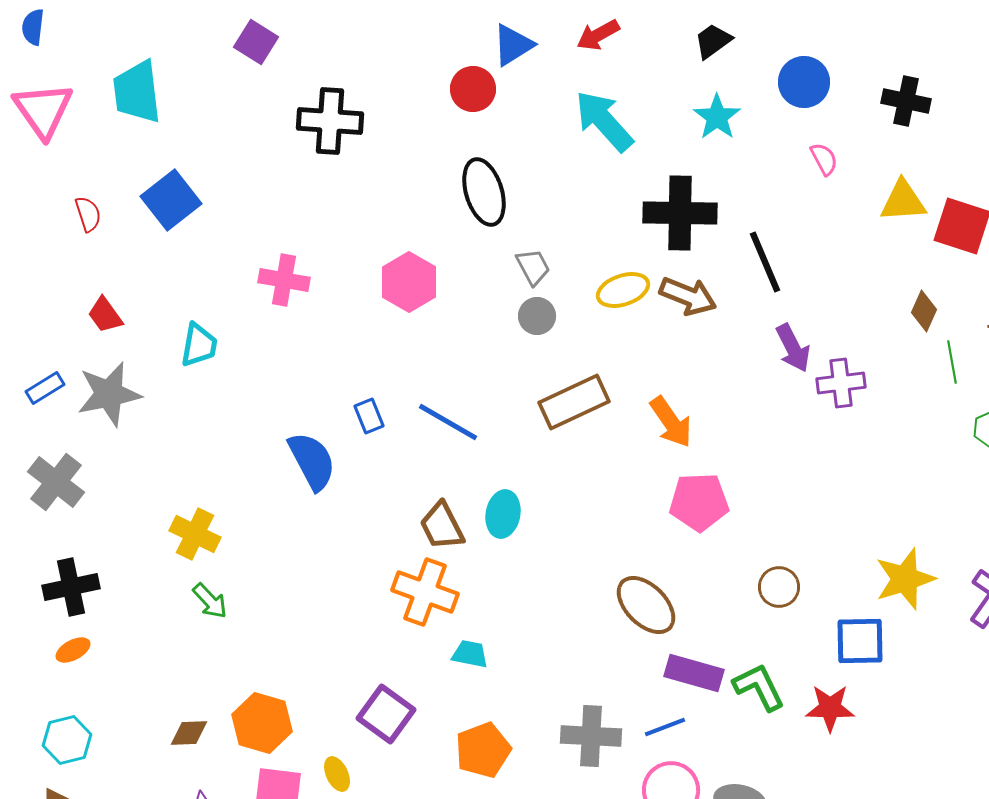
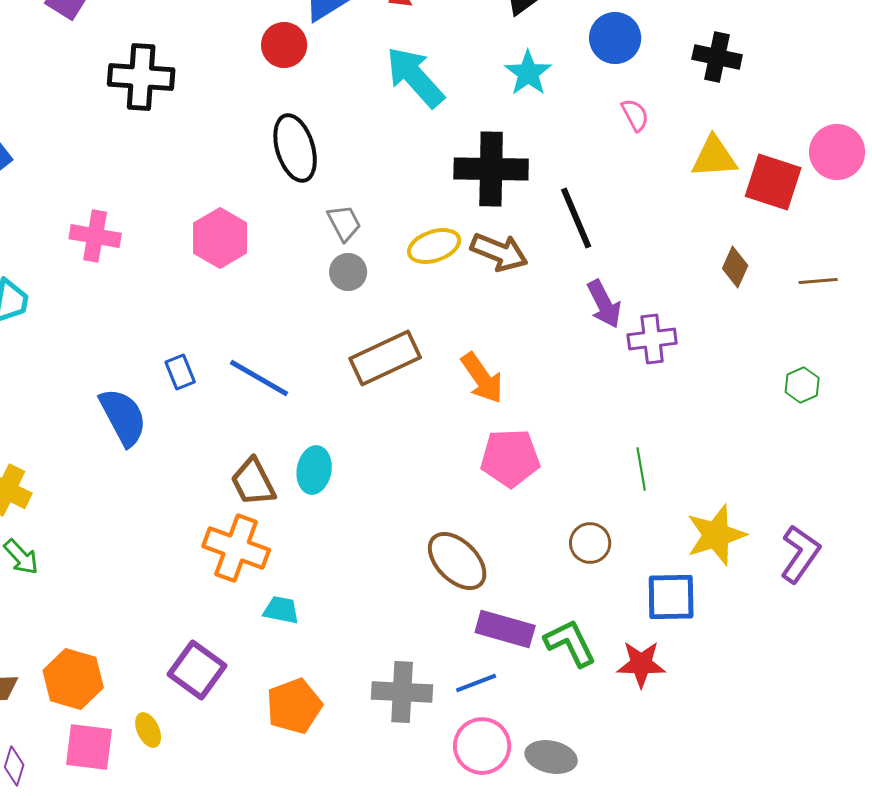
green line: (952, 362) -> (641, 469), moved

